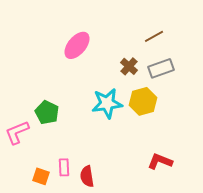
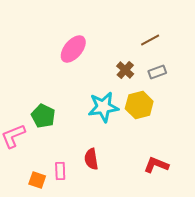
gray rectangle: (161, 68) -> (157, 72), size x0.7
red semicircle: (87, 176) -> (91, 159), moved

